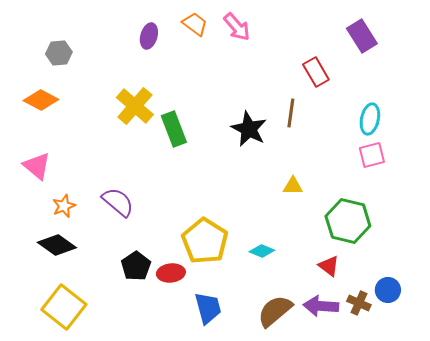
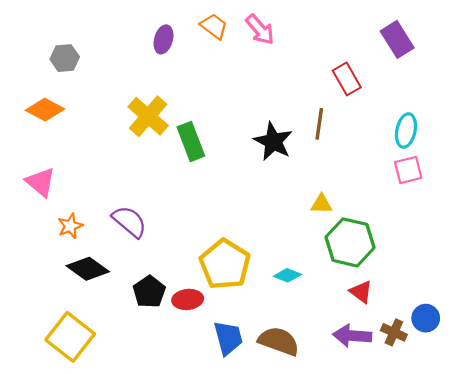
green hexagon: (348, 221) -> (350, 242), moved
black diamond: (57, 245) -> (88, 269), moved
brown semicircle: (275, 311) -> (279, 341), moved, turned 60

